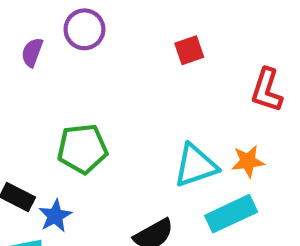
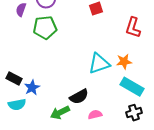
green pentagon: (82, 149) -> (45, 28), moved
cyan rectangle: (231, 214) -> (132, 87), moved, turned 55

